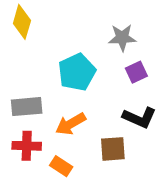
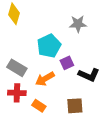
purple square: (136, 72) -> (67, 63), moved
gray rectangle: (27, 107) -> (17, 68), turned 36
brown square: (113, 149) -> (75, 106), moved

